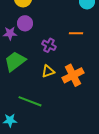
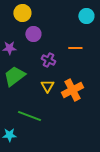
purple circle: (25, 23) -> (33, 34), moved
yellow triangle: (48, 71) -> (47, 86), turned -40

